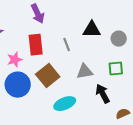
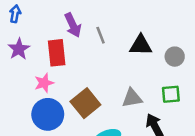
red rectangle: (36, 45) -> (57, 53), moved
gray line: (67, 45) -> (101, 35), moved

